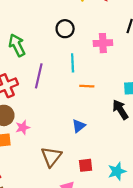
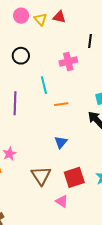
black circle: (65, 29) -> (21, 56), moved
red square: (86, 165) -> (74, 177), size x1.5

